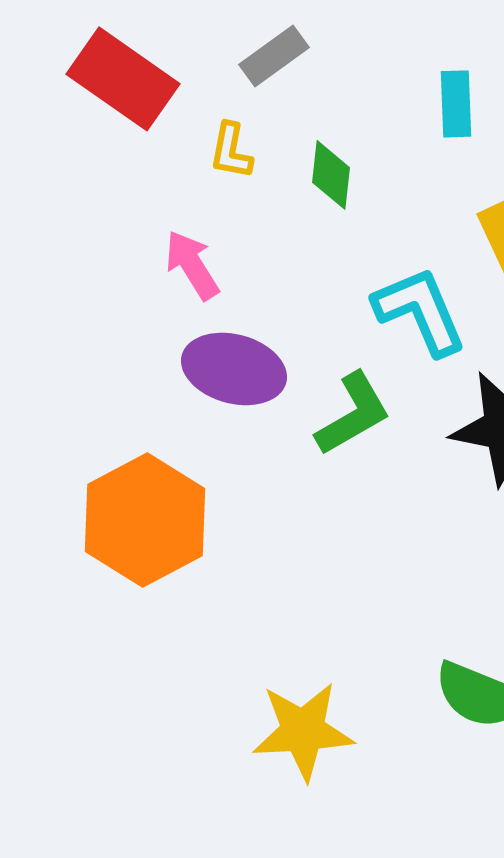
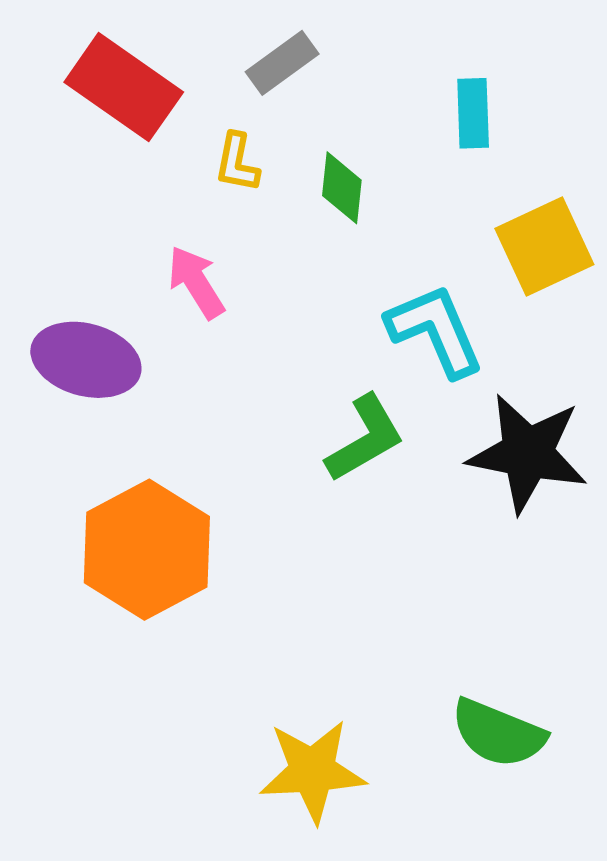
purple ellipse: (234, 369) -> (86, 360), moved

